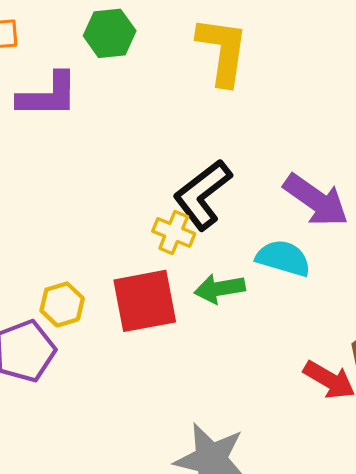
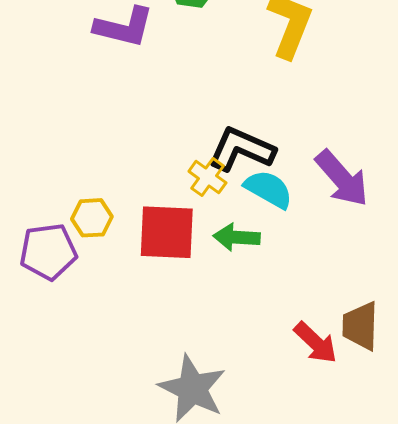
black L-shape: (203, 195) -> (241, 149), turned 48
cyan semicircle: (283, 258) -> (269, 189), moved

